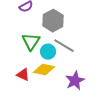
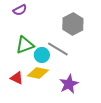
gray hexagon: (53, 21) -> (73, 24), moved
green triangle: (31, 42) -> (25, 45), turned 36

